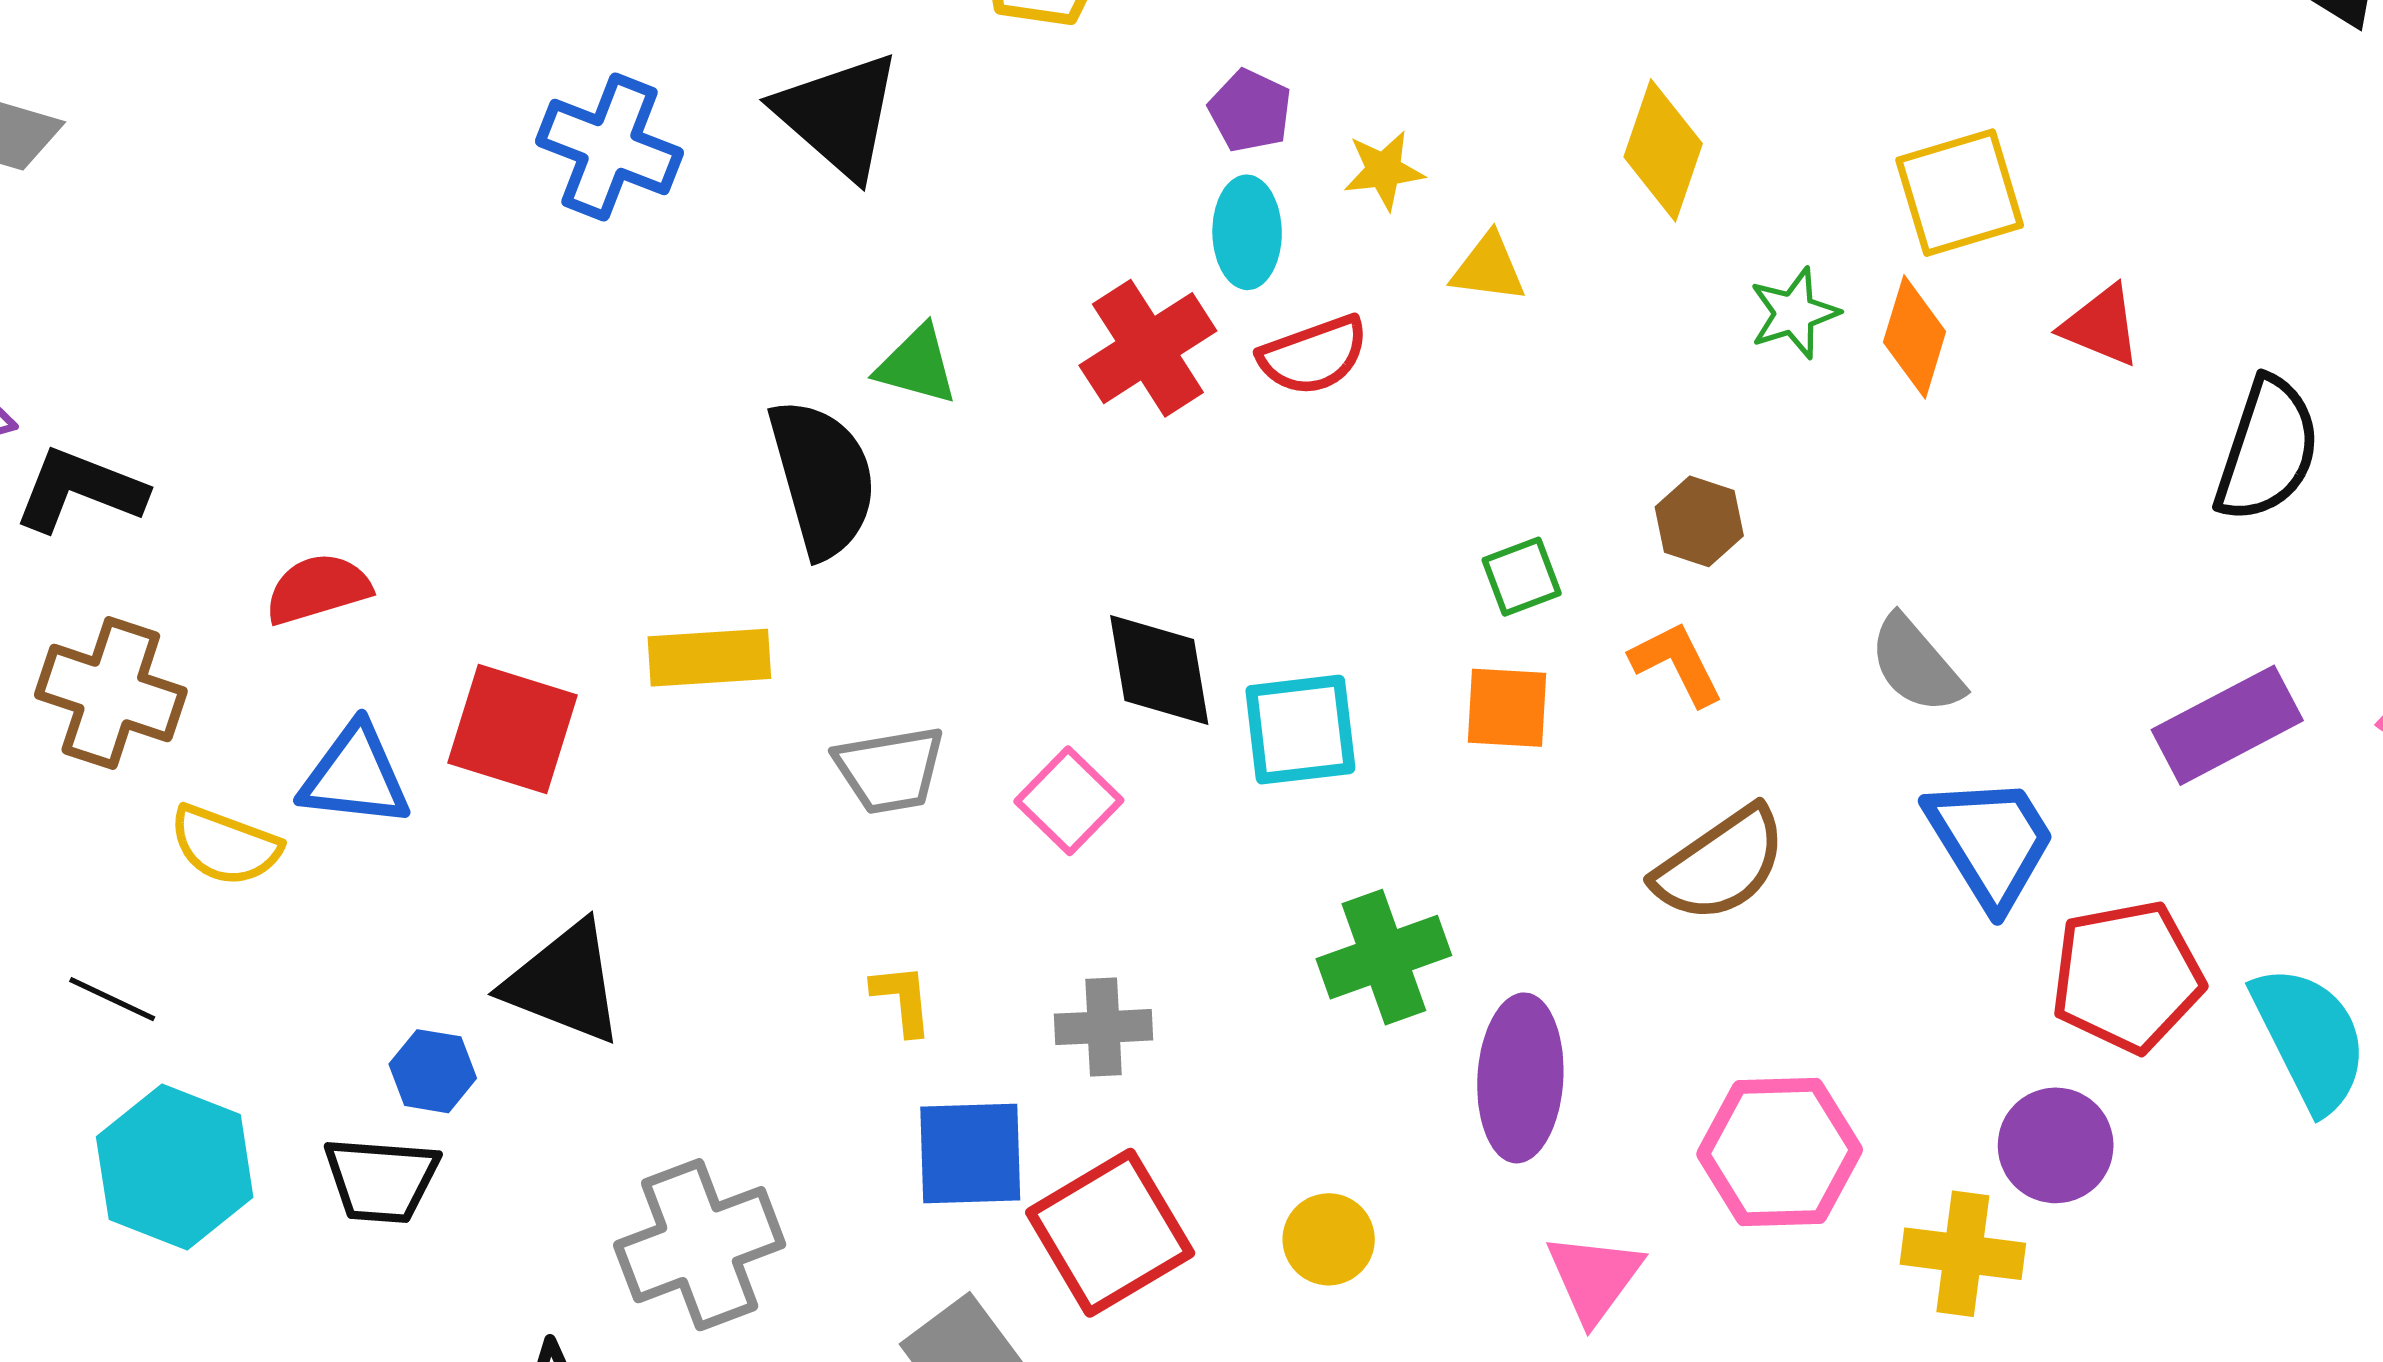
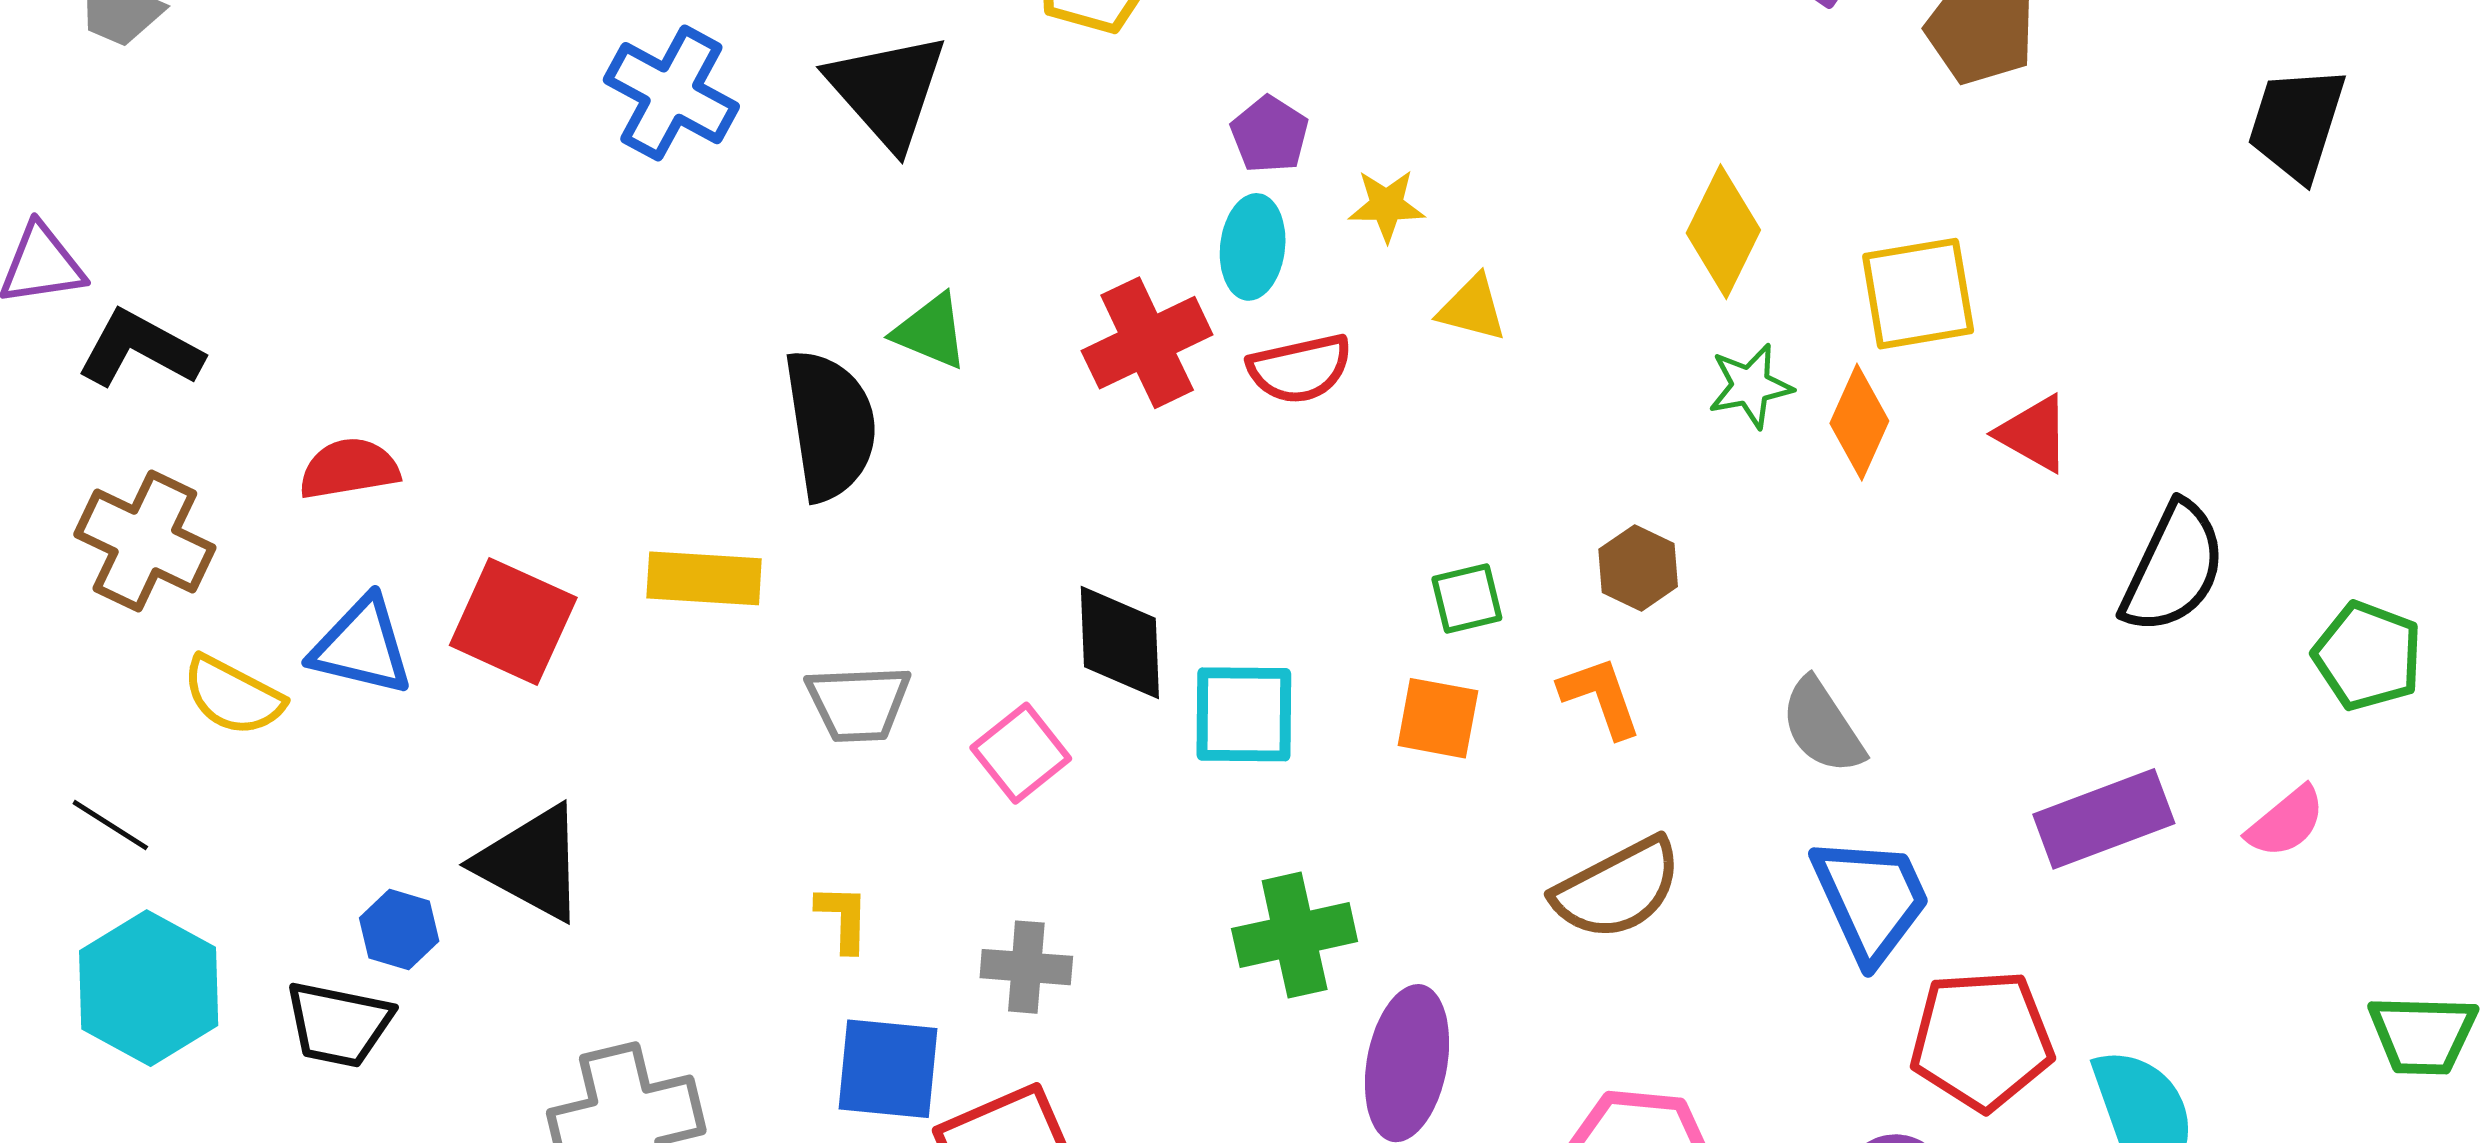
yellow diamond: (1663, 150) -> (1723, 232), moved

